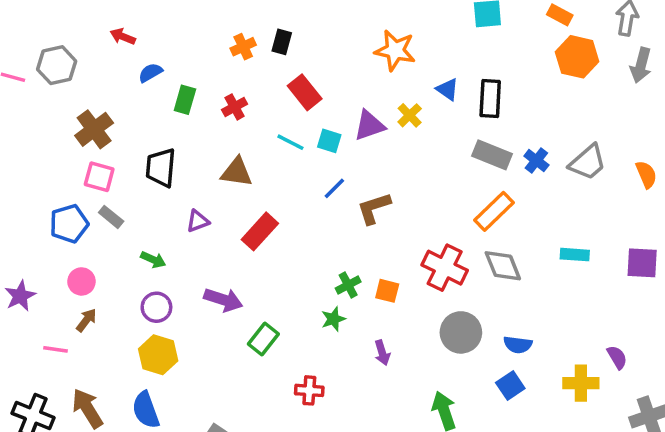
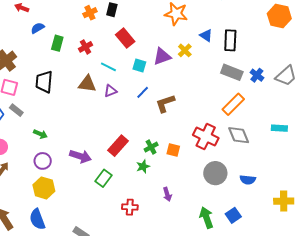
cyan line: (290, 142) -> (108, 67), moved
purple triangle: (198, 221) -> (111, 91), moved
red rectangle: (260, 231) -> (118, 146), moved
purple arrow: (382, 353) -> (167, 194), moved
blue square: (510, 386) -> (233, 215), moved

